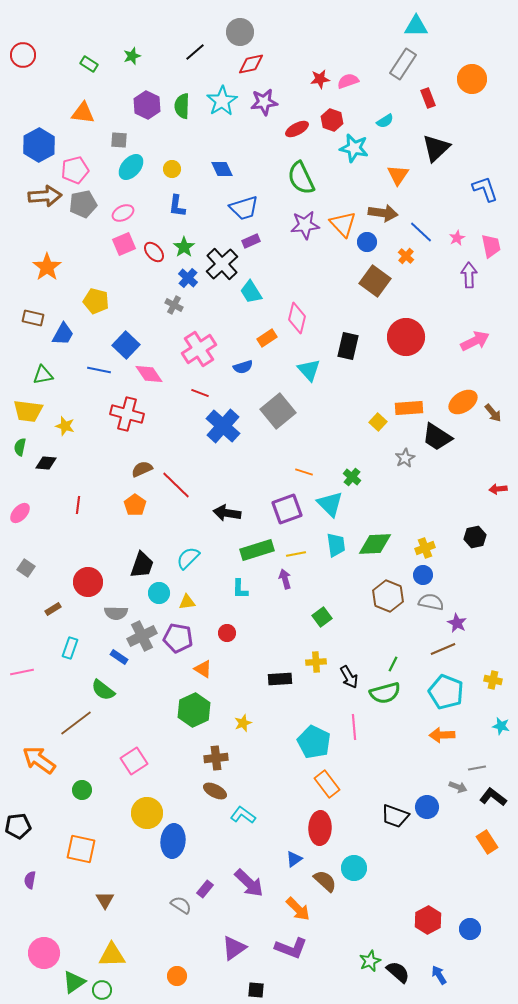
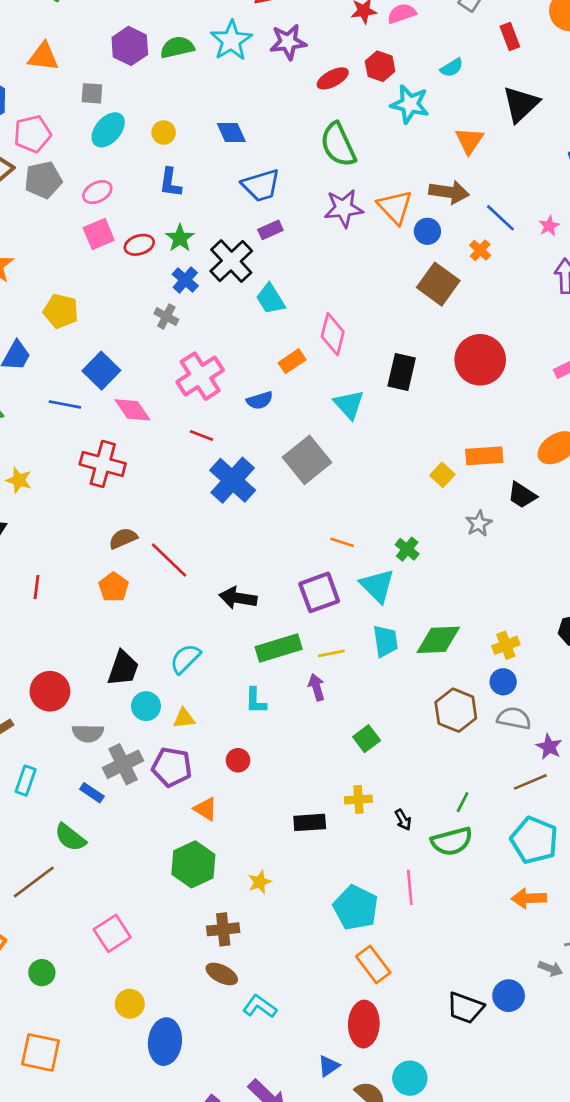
green semicircle: (182, 106) -> (177, 47), turned 75
red ellipse: (154, 252) -> (139, 245), turned -65
black trapezoid: (437, 437) -> (522, 495), size x0.7
black arrow: (349, 677) -> (403, 820), size x0.7
yellow circle: (147, 813) -> (130, 1004), size x0.7

